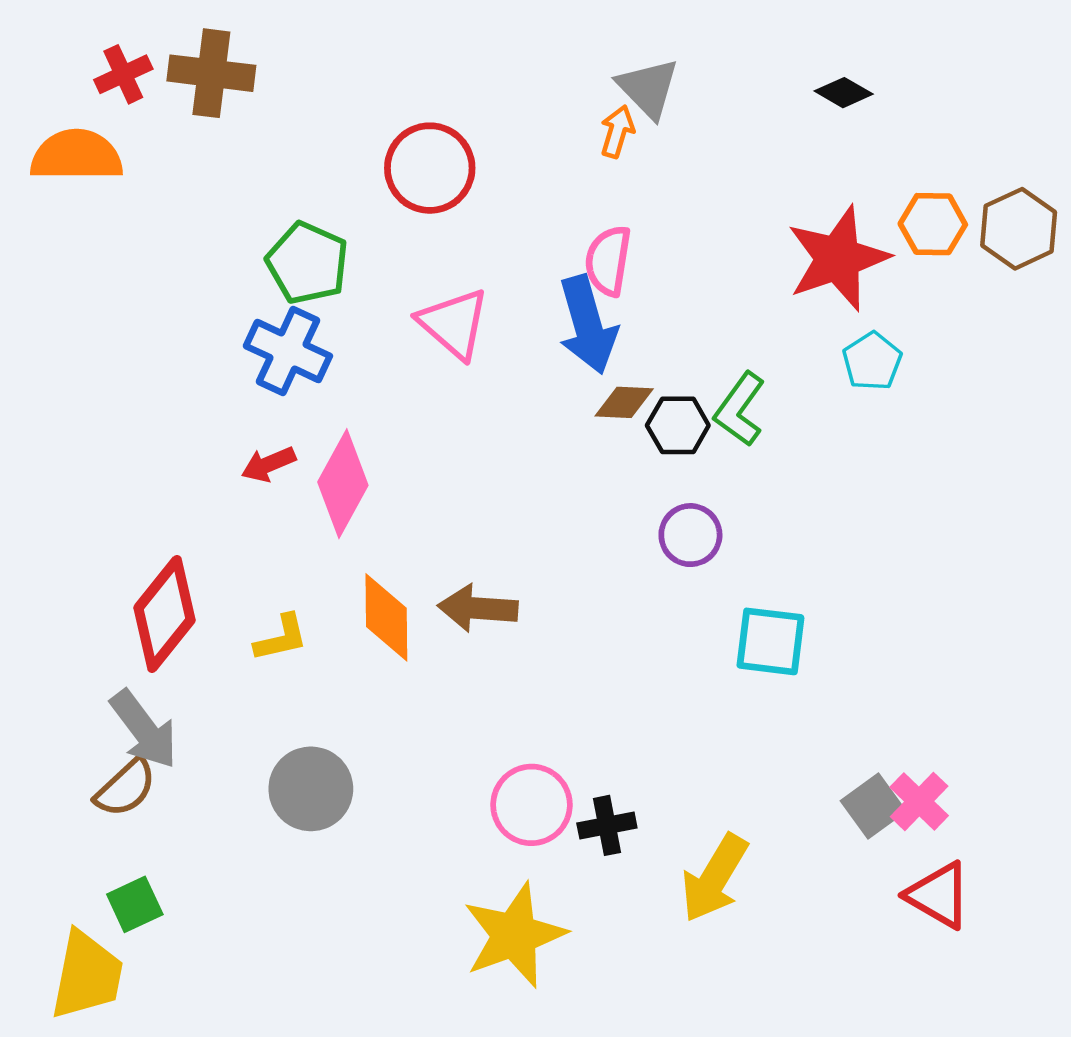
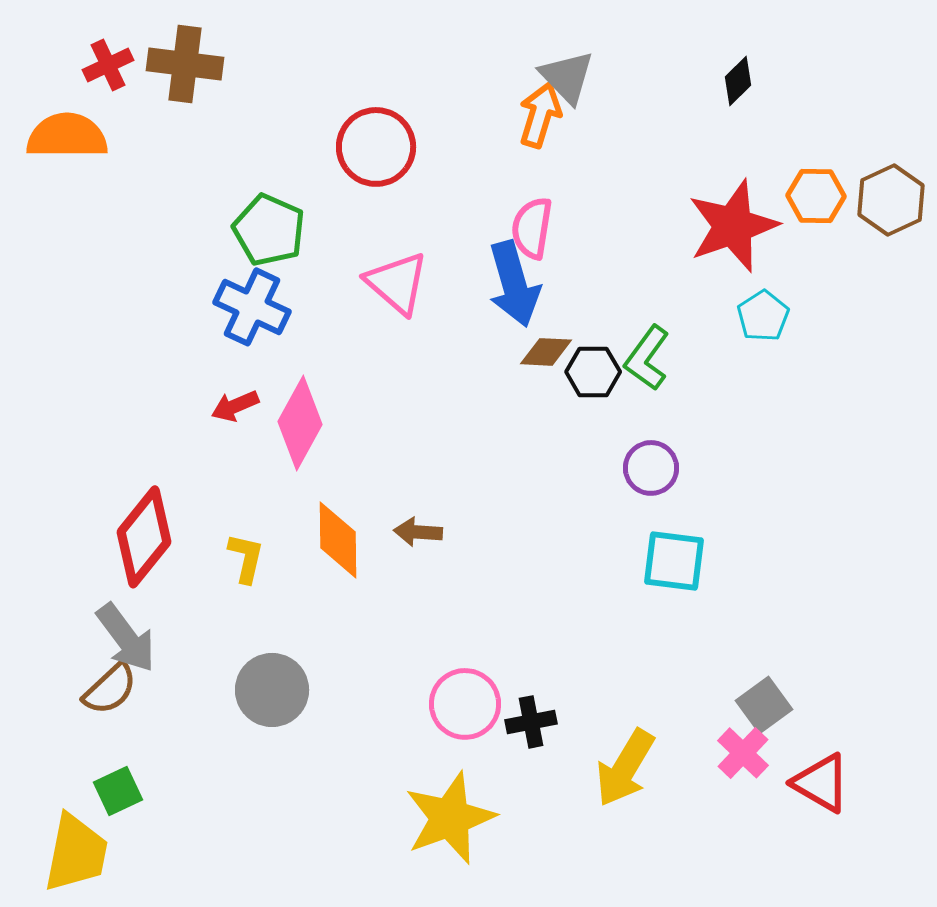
black diamond: (844, 93) -> (738, 81), turned -75
orange arrow: (617, 131) -> (540, 115), size x1.4
purple circle: (690, 535) -> (651, 468), moved
brown arrow: (478, 608) -> (418, 532), size x0.7
yellow L-shape: (281, 638) -> (246, 558), turned -64
pink cross: (919, 801) -> (743, 753), moved

